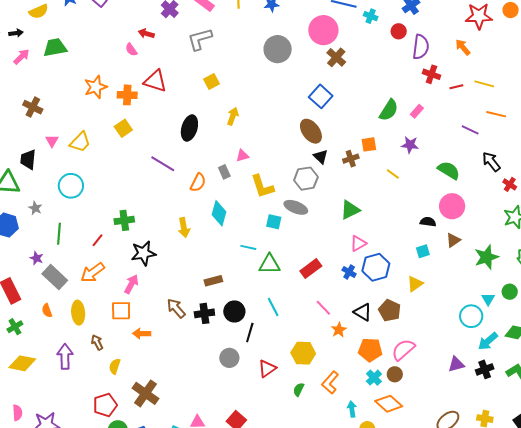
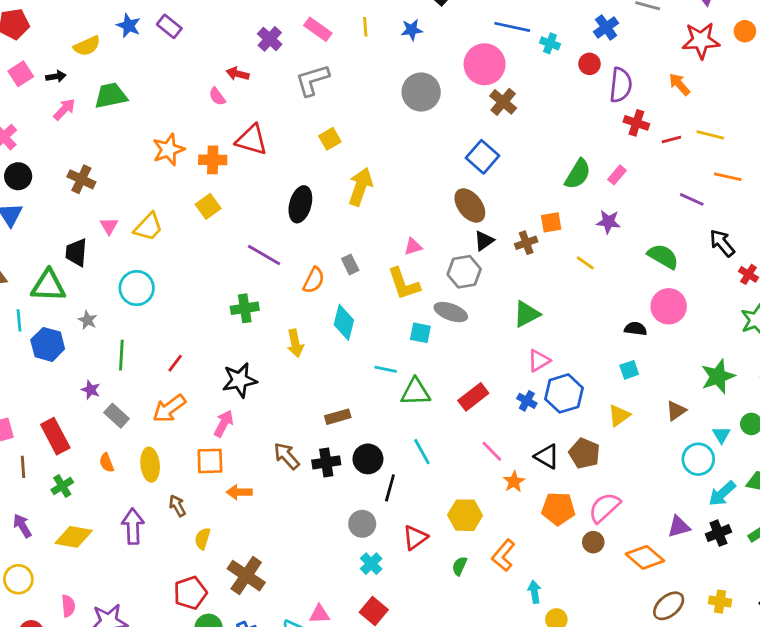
yellow arrow: (233, 116) -> (360, 187), size x1.5
pink triangle: (242, 156) -> (413, 247), moved
black triangle: (321, 157) -> (484, 241), turned 42
green cross: (124, 220) -> (245, 308), moved
brown triangle: (453, 240) -> (676, 411), moved
gray rectangle: (55, 277) -> (117, 416), size x0.7
cyan cross: (374, 378) -> (371, 564), moved
orange diamond: (389, 404) -> (645, 557), moved

